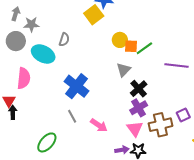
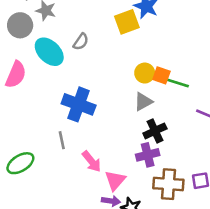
yellow circle: (120, 40) -> (145, 73), moved
green line: (144, 48) -> (177, 83), turned 36
blue cross: (77, 86) -> (79, 104), turned -35
pink triangle: (135, 129) -> (115, 180), moved

